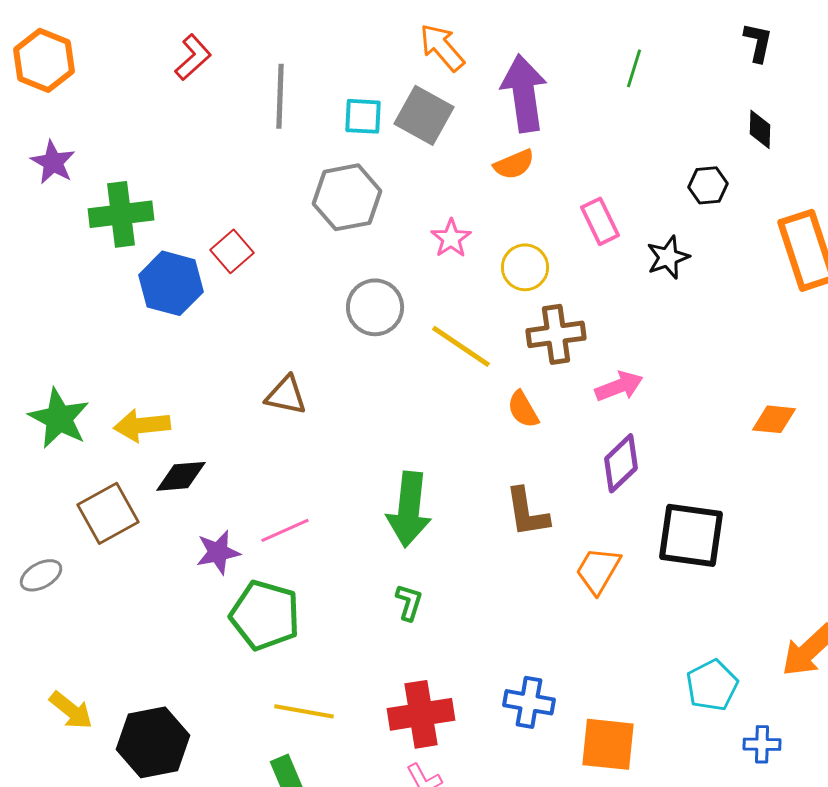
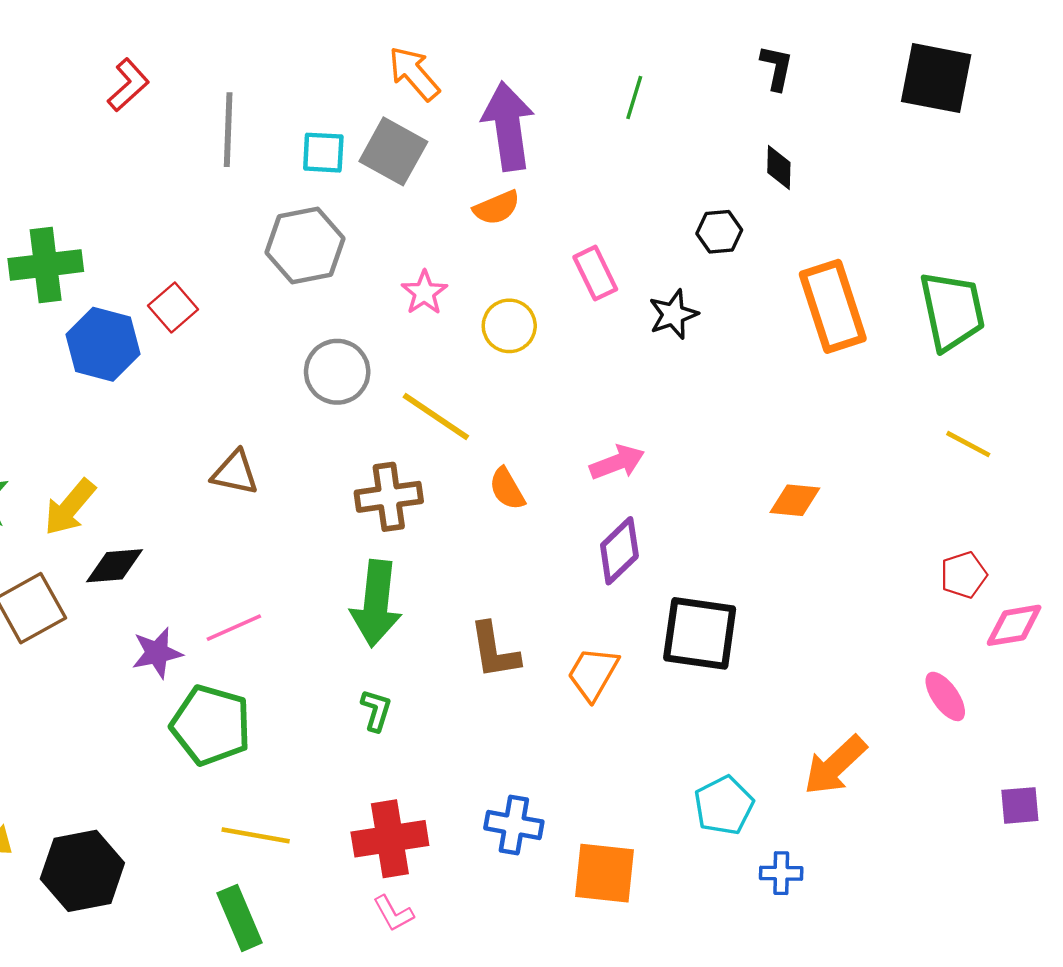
brown cross: (556, 334) -> (389, 497), moved
yellow arrow: (142, 425) -> (70, 507), turned -44
brown L-shape: (527, 512) -> (494, 651), moved

